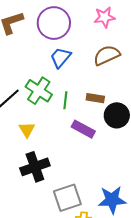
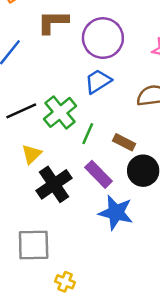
black cross: (35, 167) -> (54, 184), moved, turned -32
gray square: (67, 198) -> (34, 245), moved
blue star: (112, 200) -> (116, 213), moved

